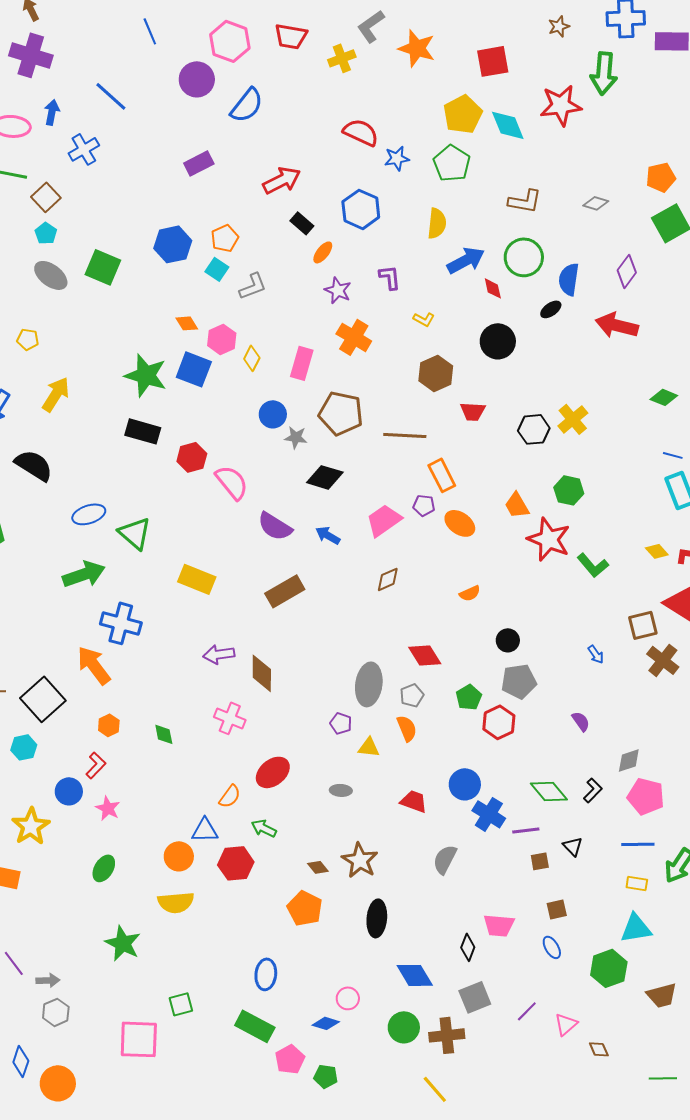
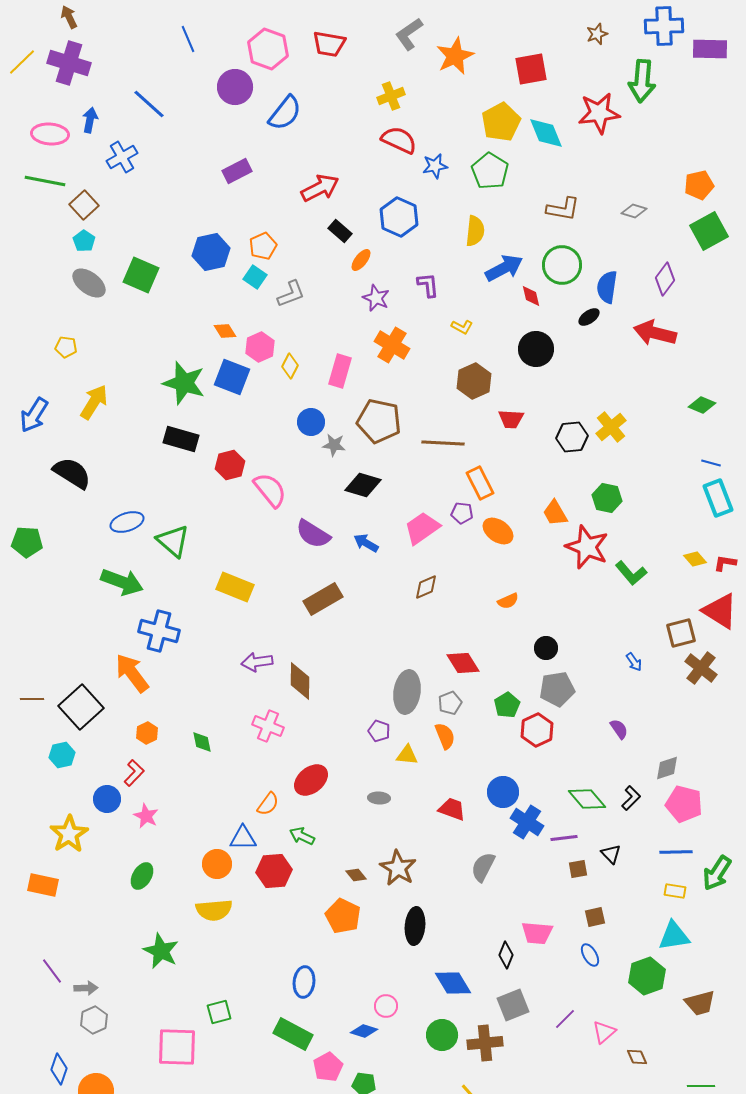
orange star: (417, 48) -> (455, 56), turned 30
yellow cross: (342, 58) -> (391, 96), moved
green arrow: (84, 574) -> (122, 582), turned 39

